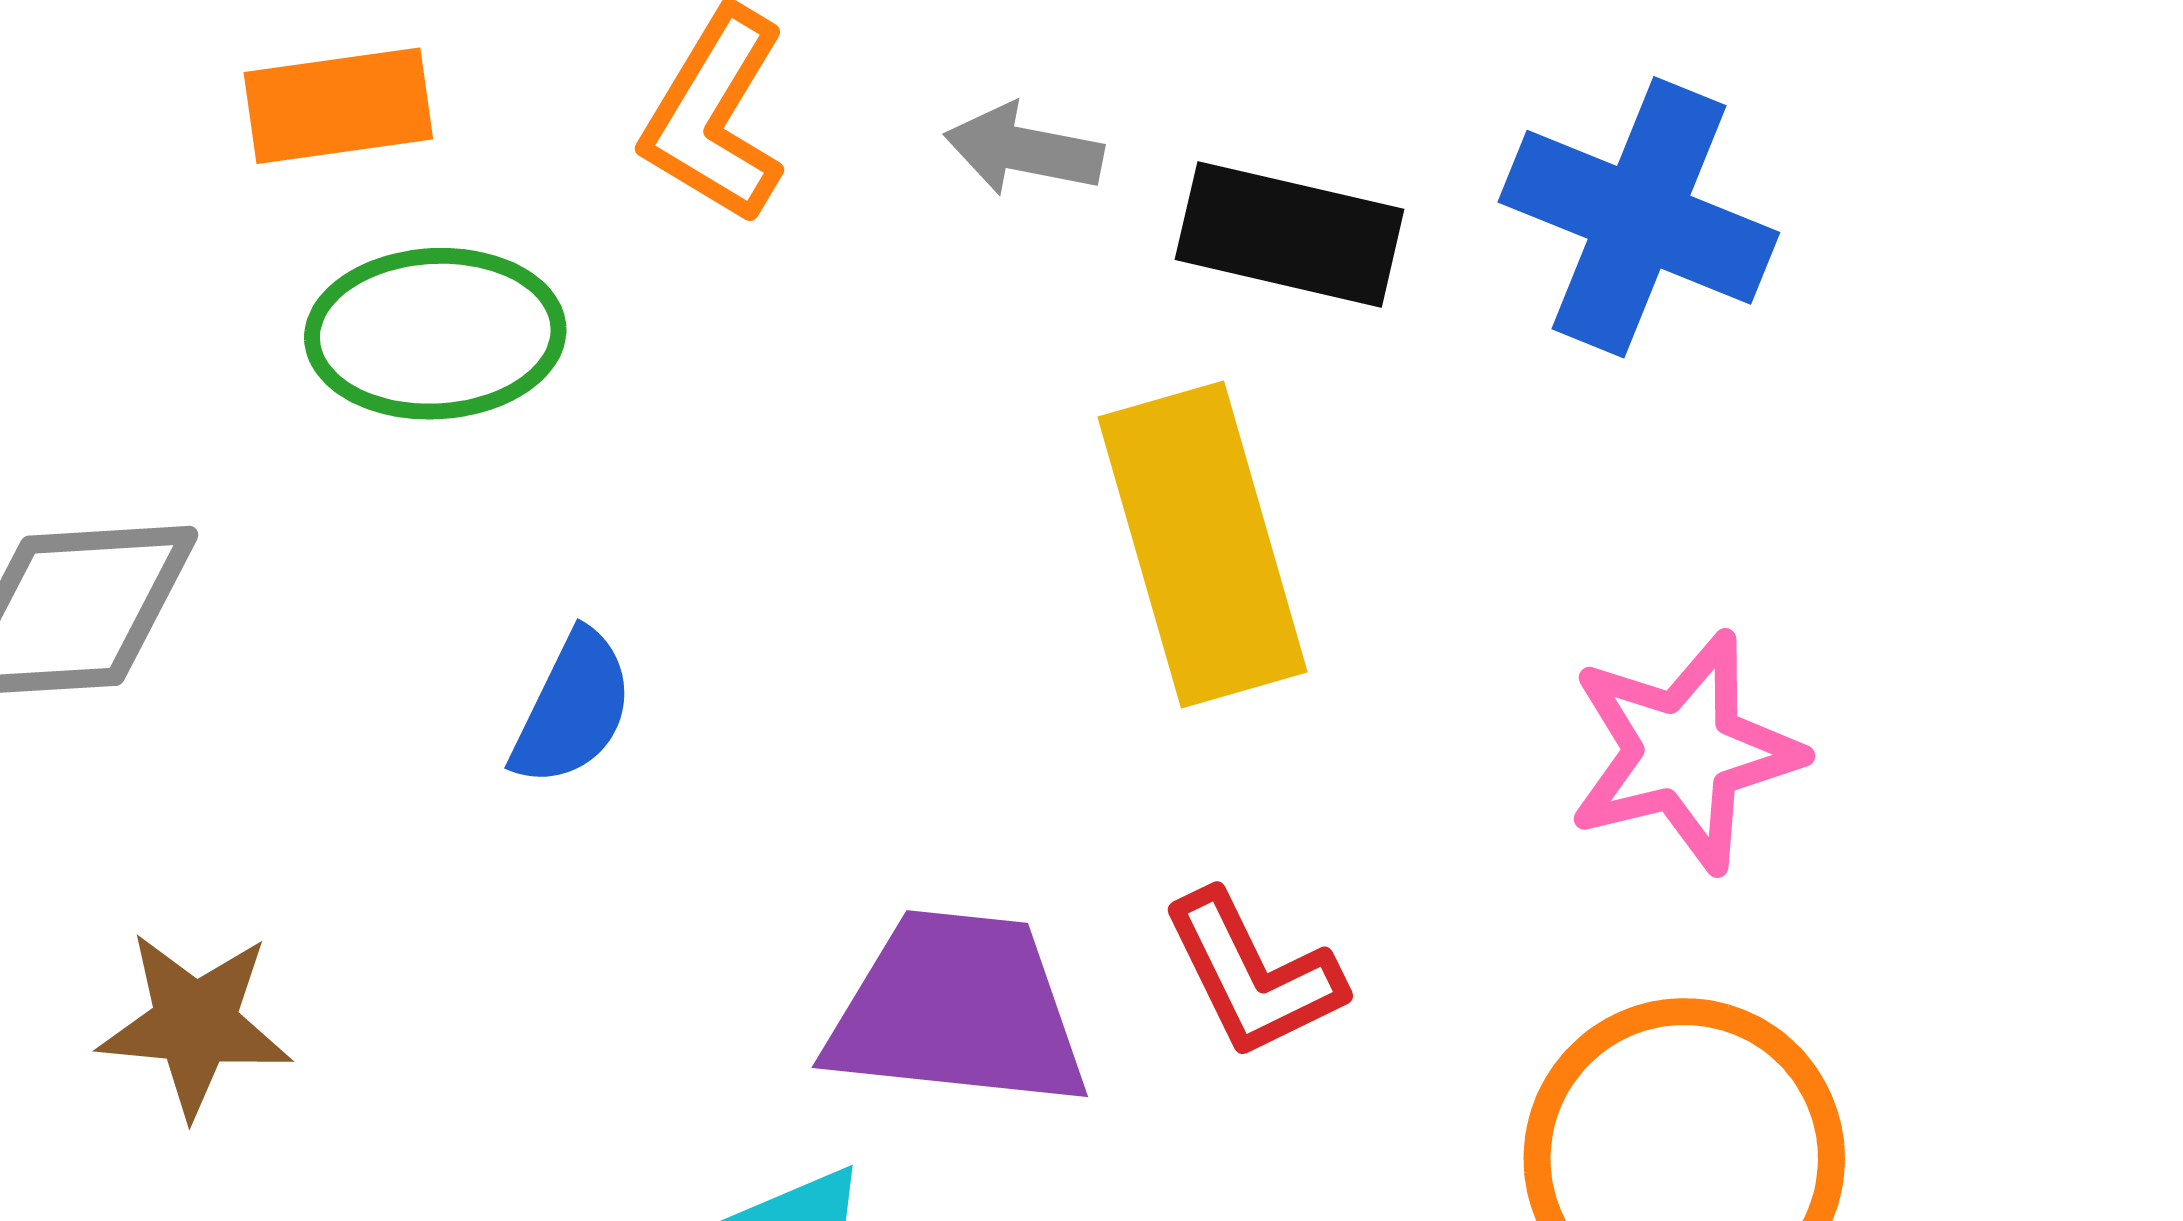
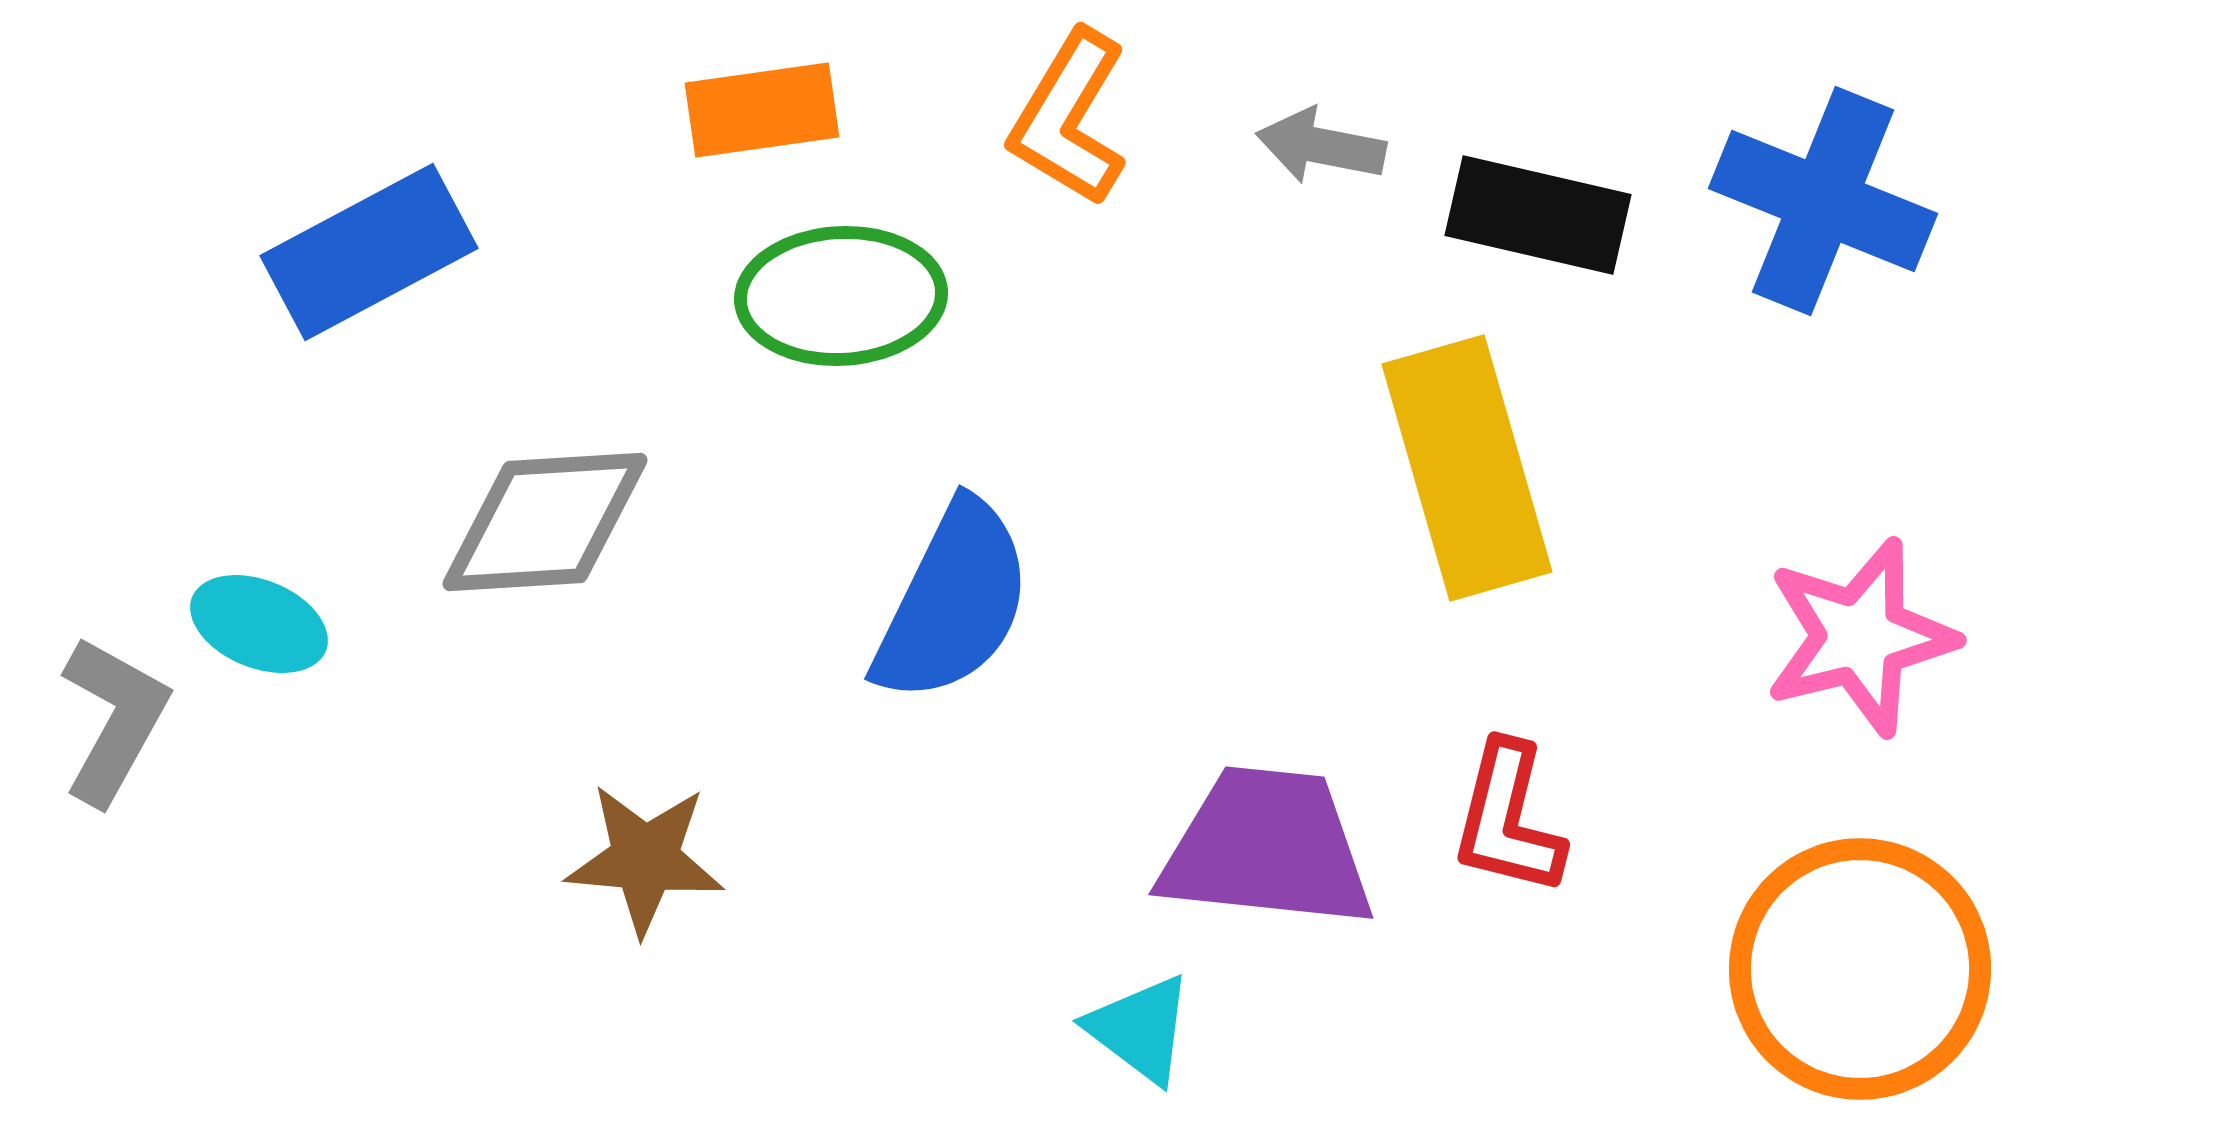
blue semicircle: (573, 709) -> (953, 602), size x1.6
red L-shape: (1253, 975) -> (1508, 819), turned 40

